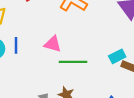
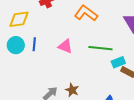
green line: (73, 62) -> (100, 48), moved

